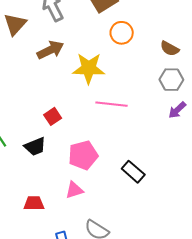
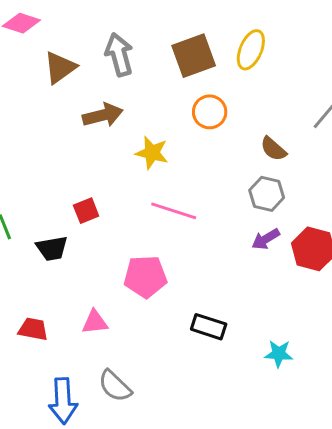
yellow star: (89, 68) -> (152, 153), size x0.7
pink pentagon: (83, 155) -> (145, 277), moved
black rectangle: (133, 172) -> (209, 327), moved, turned -35

